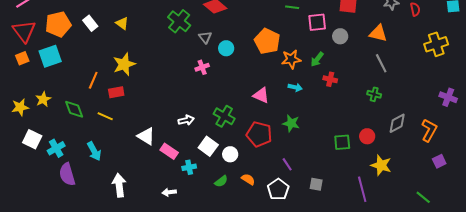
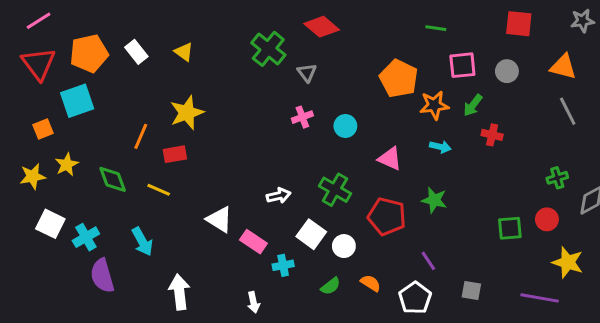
pink square: (317, 22) -> (462, 65), moved
cyan circle: (226, 48) -> (345, 126), moved
orange square: (22, 58) -> (43, 129), moved
green cross: (374, 94) -> (557, 178), moved, turned -32
purple line: (362, 189) -> (540, 298), turned -65
white arrow: (169, 192) -> (253, 302), turned -96

